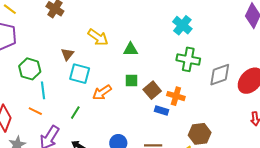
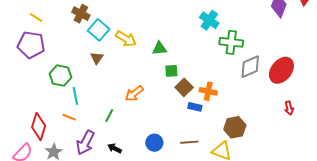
green cross: (188, 59) -> (231, 42), moved
cyan square: (80, 74) -> (99, 30), moved, turned 30
green square: (131, 80) -> (171, 71), moved

